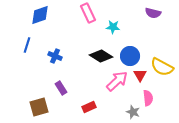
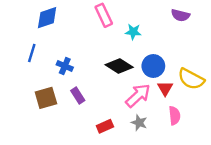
purple rectangle: (61, 88) -> (78, 96), moved
brown square: (39, 107) -> (46, 98), moved
gray star: (133, 112) -> (139, 123), moved

